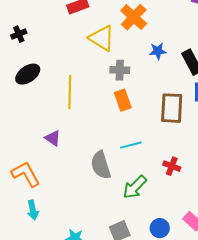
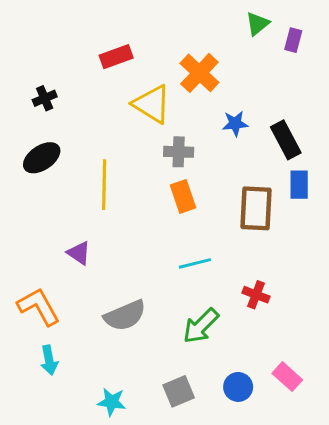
black cross: (19, 34) -> (45, 98), moved
gray semicircle: (101, 165) -> (125, 316), moved, turned -96

